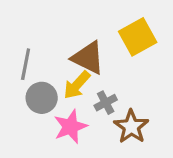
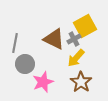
yellow arrow: (77, 85) -> (76, 58), moved
gray cross: (106, 103) -> (74, 39), moved

